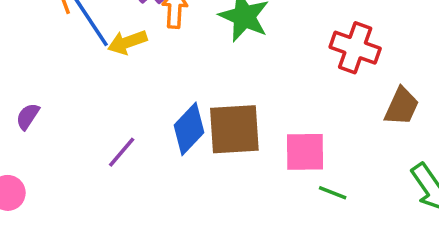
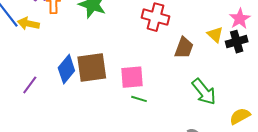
yellow arrow: (127, 42) -> (28, 24), turned 35
green line: (333, 193) -> (139, 99), moved

